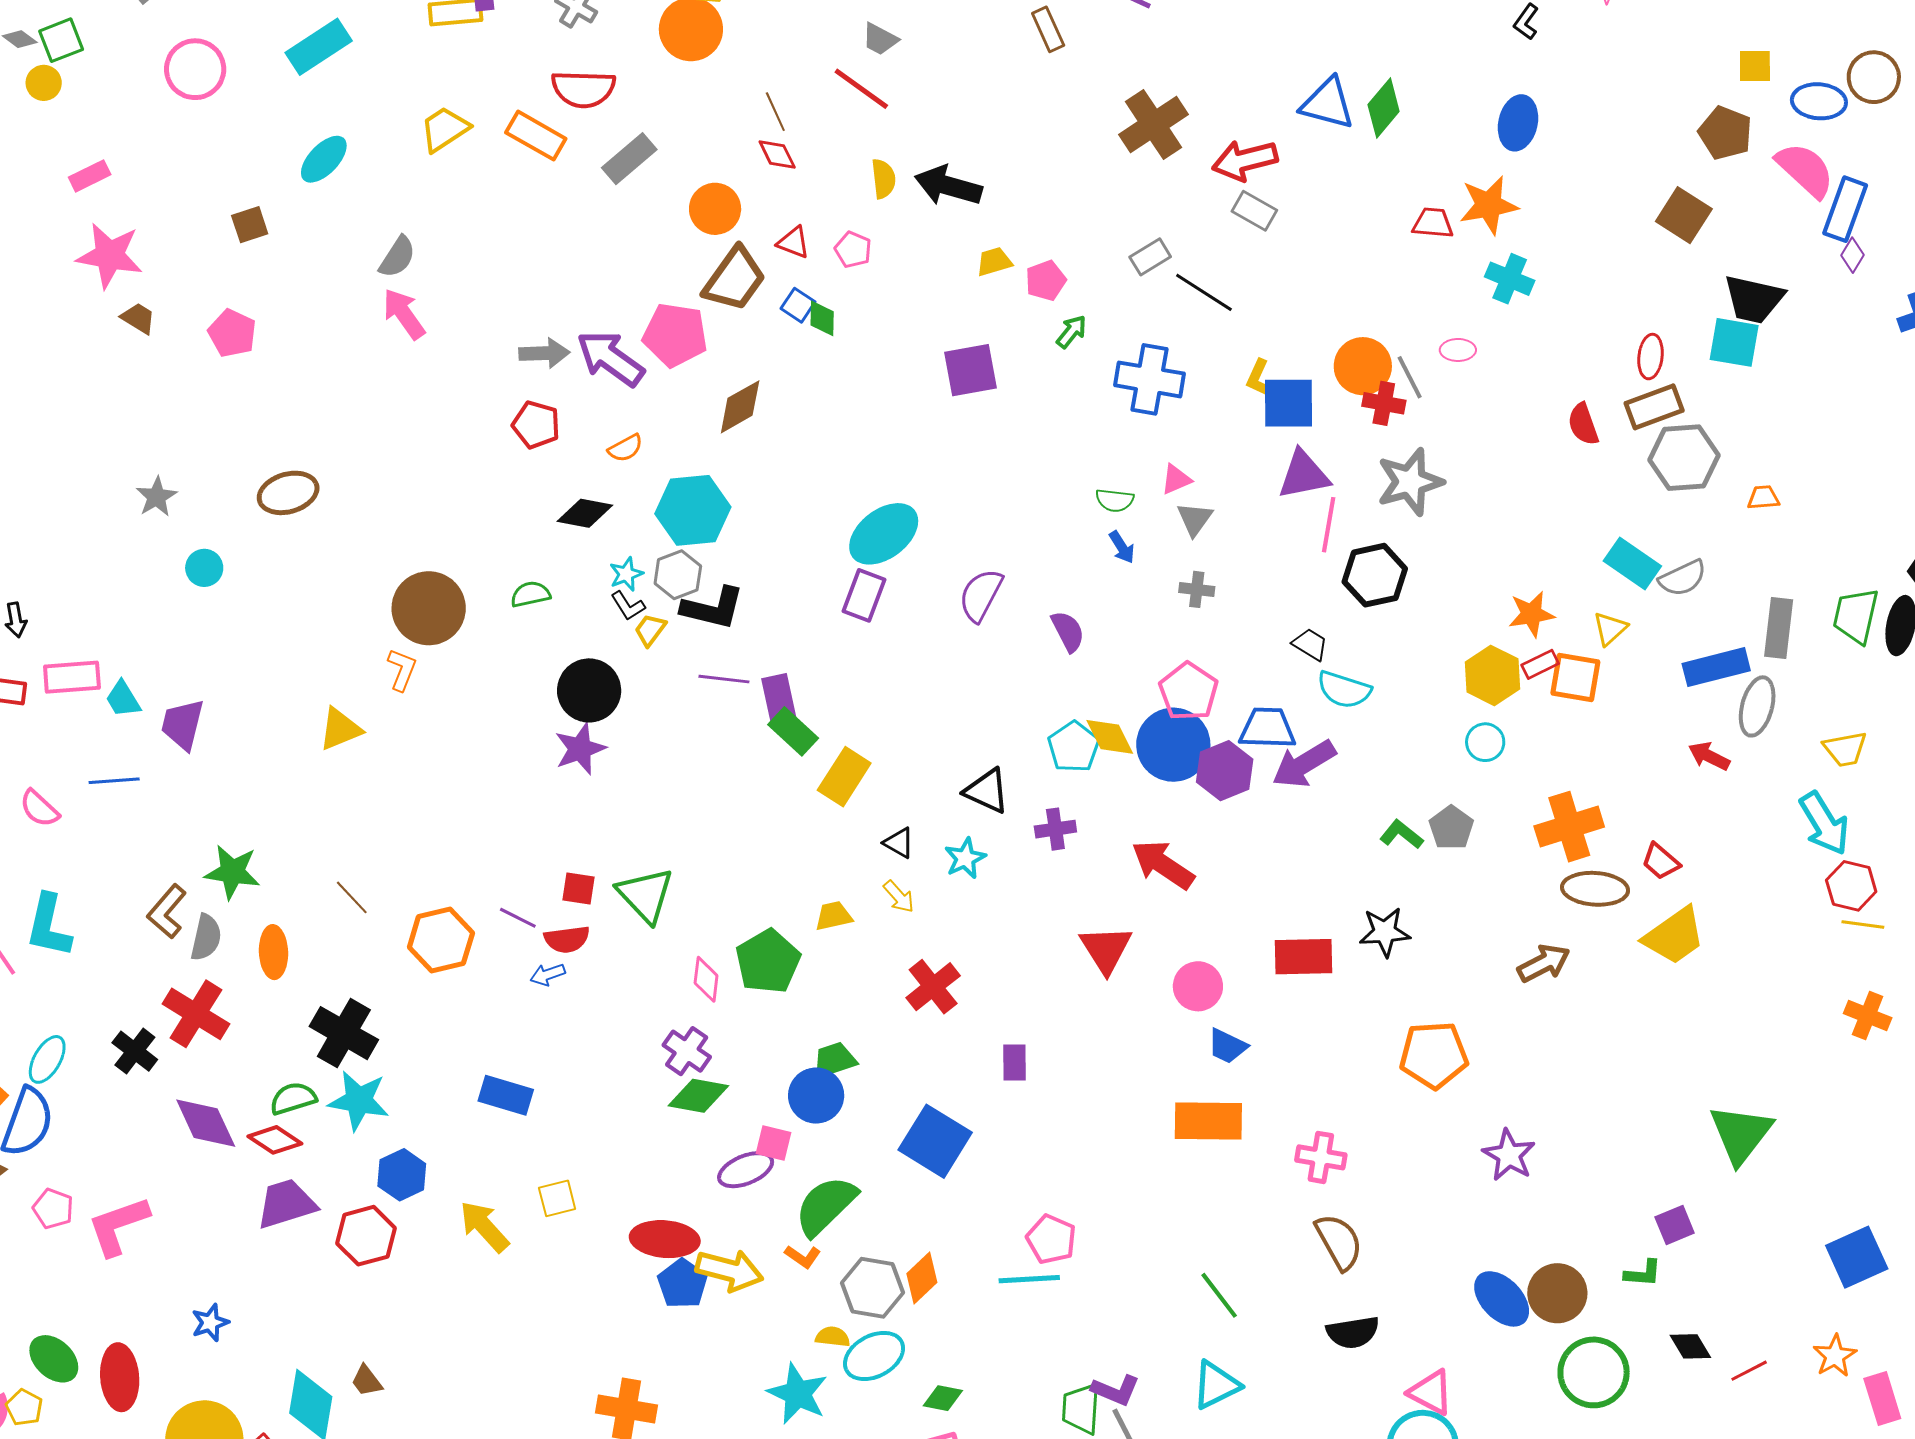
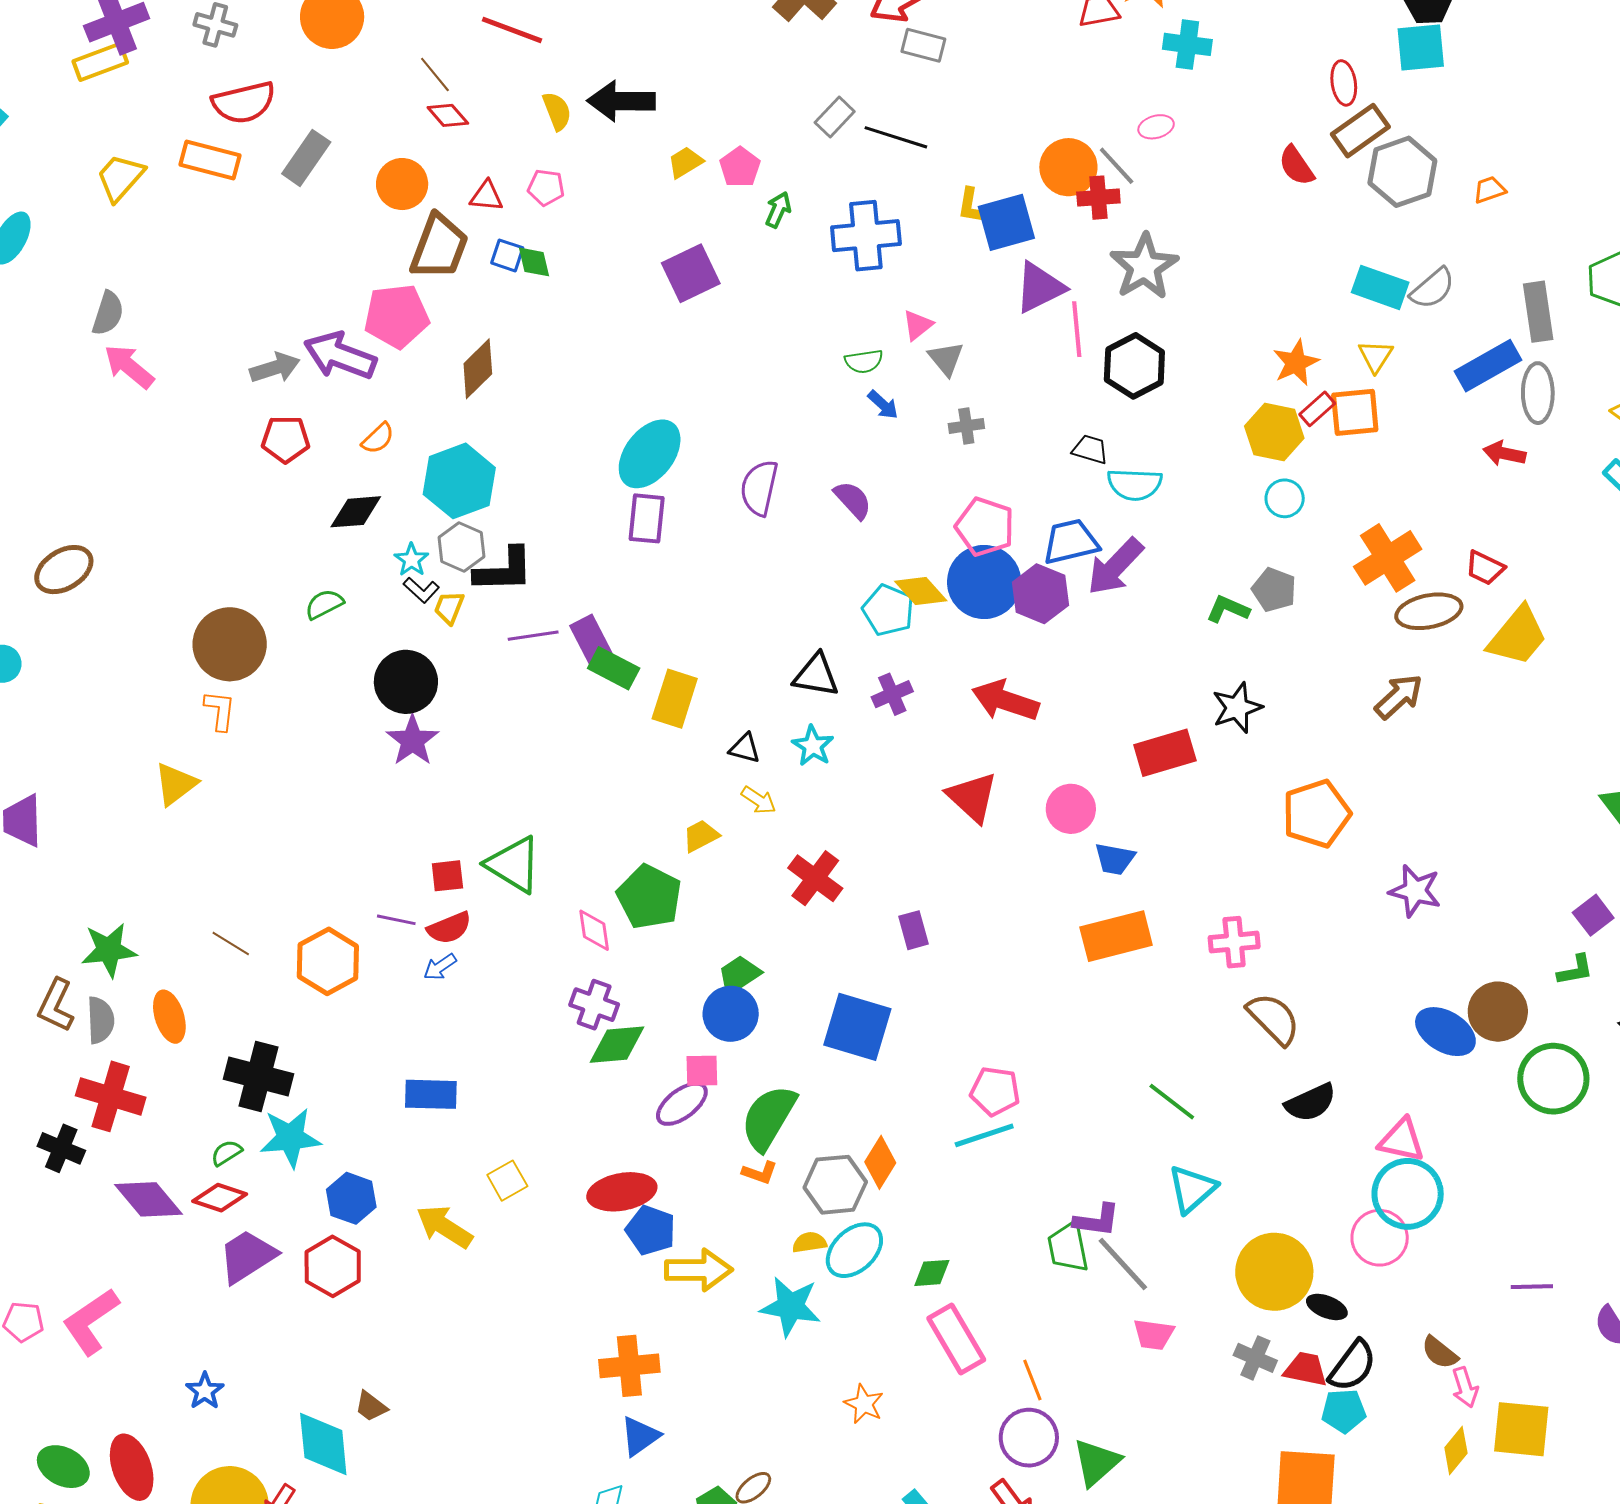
green semicircle: (293, 1098) -> (226, 1153), size x0.7
yellow arrow: (729, 1270) -> (699, 1270), moved

